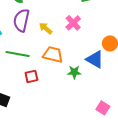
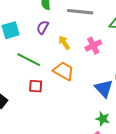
purple semicircle: (21, 20) -> (43, 27), size x0.6
green star: (74, 72) -> (103, 119), moved

